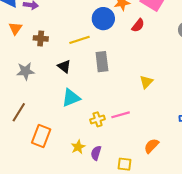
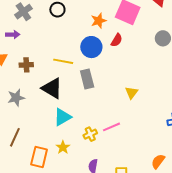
blue circle: (103, 19) -> (91, 47), moved
yellow line: (80, 40) -> (63, 61), turned 36
black triangle: (64, 66) -> (52, 88), size x1.6
orange semicircle: (151, 146) -> (158, 161), moved
yellow star: (78, 147) -> (63, 147), moved

